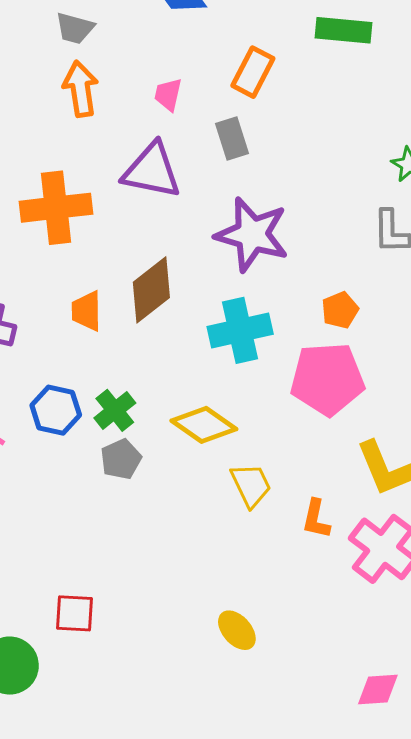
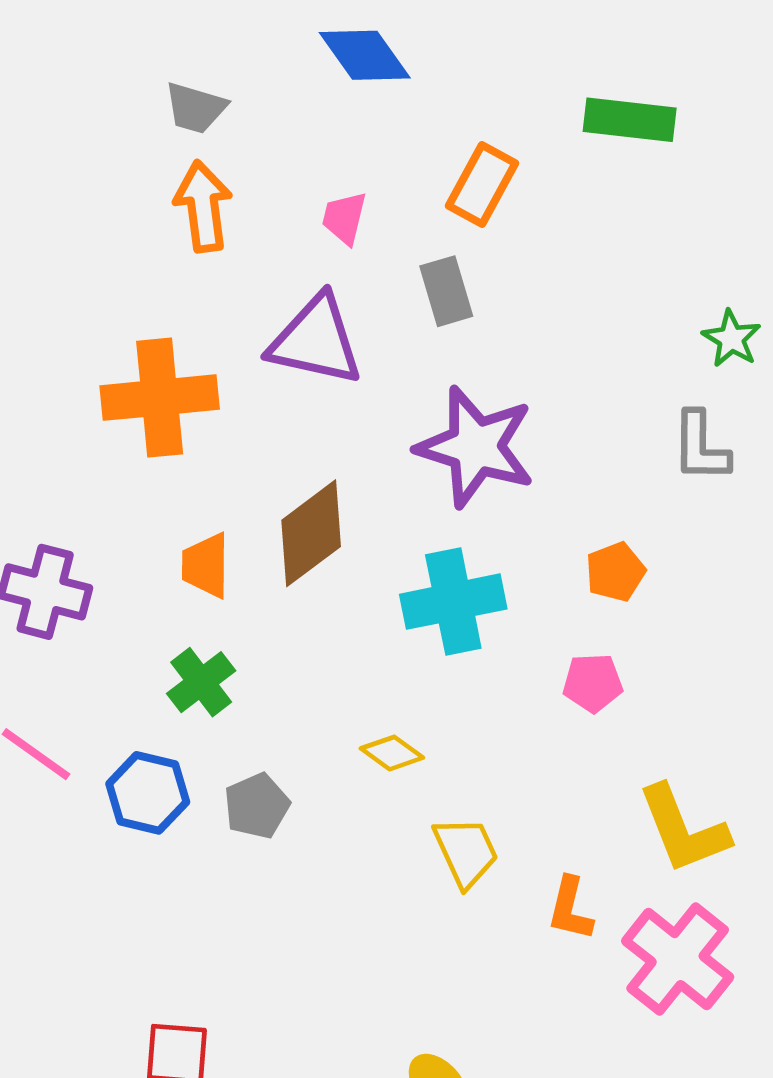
pink pentagon: (327, 379) -> (593, 683), size x0.5
blue hexagon: (56, 410) -> (148, 793), moved
green cross: (115, 410) -> (201, 682), moved
yellow diamond: (204, 425) -> (392, 753), size x0.6

